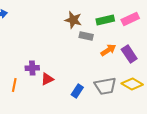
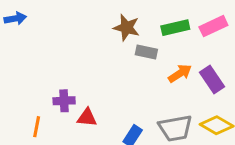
red triangle: (47, 79) -> (87, 118), turned 32

